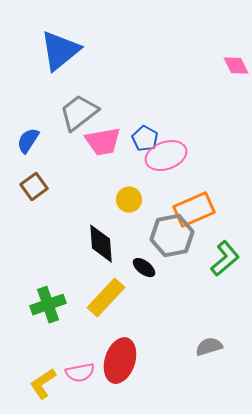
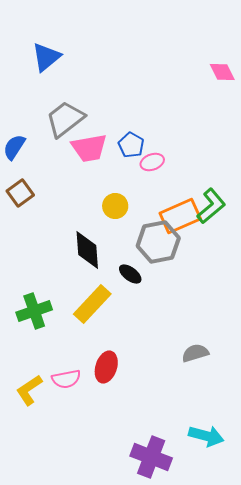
blue triangle: (60, 51) -> (46, 57), size x0.7
pink ellipse: (166, 156) -> (152, 162), size x0.6
green L-shape: (225, 259) -> (211, 206), moved
red ellipse: (120, 361) -> (106, 367), size x0.7

